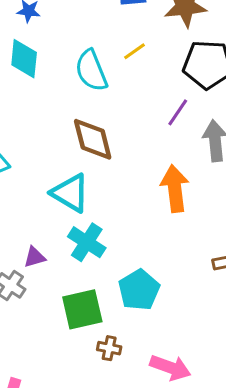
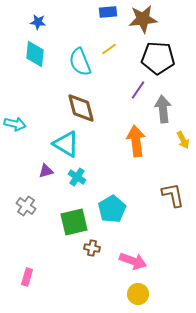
cyan cross: (87, 242) -> (77, 177), size x0.7
purple triangle: (35, 257) -> (46, 171), moved

